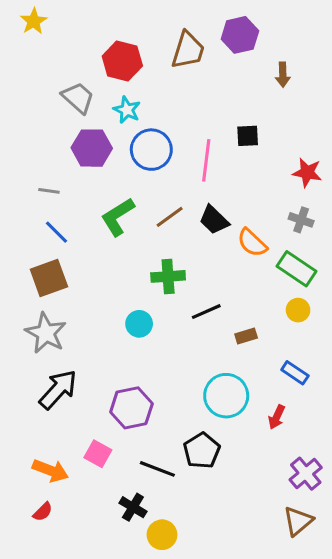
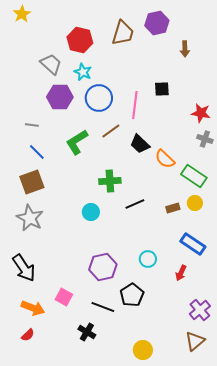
brown line: (170, 217) -> (111, 131), moved
gray cross: (301, 220) -> (205, 139), moved
brown rectangle: (246, 336) -> (173, 208), moved
blue rectangle: (295, 373) -> (193, 244), size x1.4
black arrow: (58, 390) -> (24, 268), moved, turned 104
cyan circle: (226, 396) -> (148, 259), size x0.6
purple hexagon: (131, 408) -> (103, 267), moved
yellow circle: (162, 535) -> (143, 350), moved

